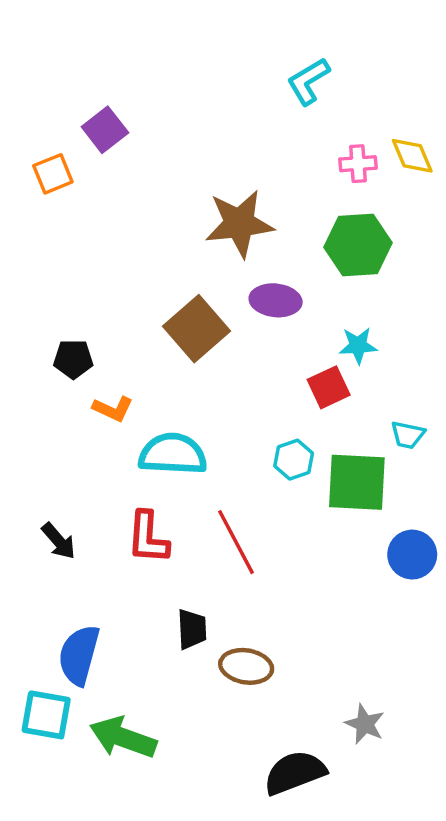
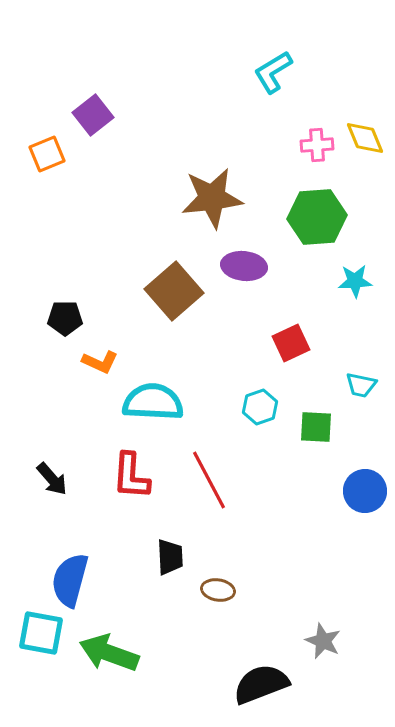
cyan star: (358, 346) -> (355, 281), moved
green square: (357, 482) -> (316, 427), size x0.6
brown ellipse: (246, 666) -> (218, 590), size x0.7

